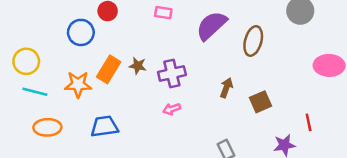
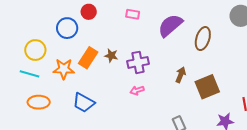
yellow circle: (26, 61) -> (35, 50), moved
brown square: (260, 102) -> (207, 87), size x1.4
blue trapezoid: (104, 126) -> (84, 103), turned -145

